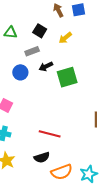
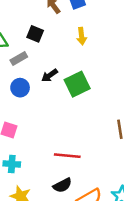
yellow arrow: (65, 38) -> (82, 36), moved, turned -48
gray rectangle: (32, 51) -> (19, 58), moved

